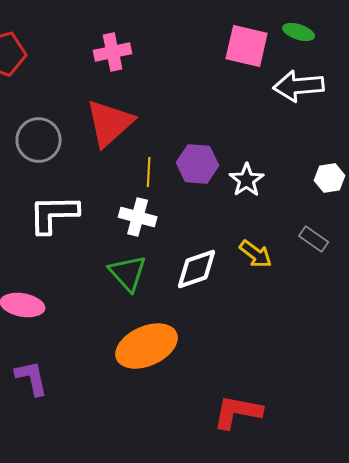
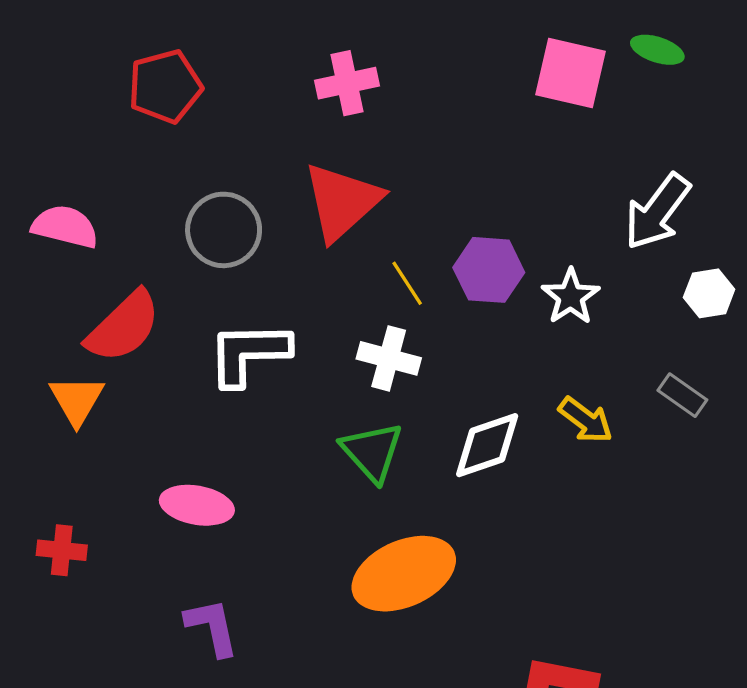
white arrow: (299, 86) -> (657, 212), moved, turned -48
yellow line: (149, 172) -> (407, 283), turned -36

